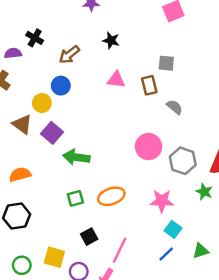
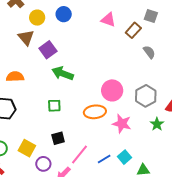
brown rectangle: (149, 85) -> (133, 30), turned 42
yellow circle: (42, 103) -> (37, 18), moved
pink circle: (149, 147) -> (112, 90), moved
orange ellipse: (111, 196) -> (95, 112), moved
cyan square: (173, 229) -> (124, 157), moved
blue line: (166, 254) -> (104, 159), moved

